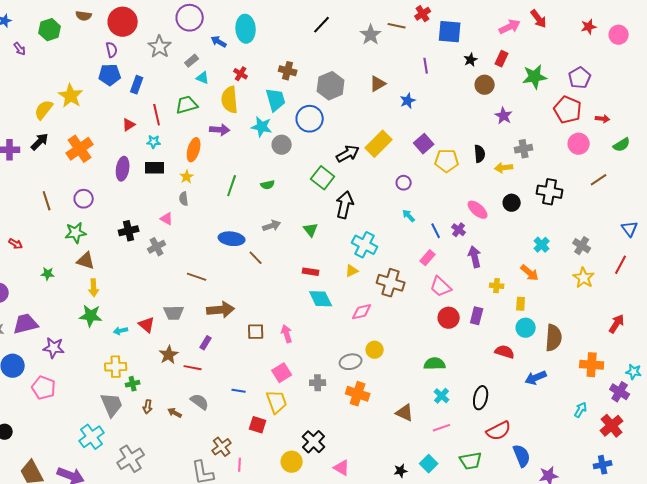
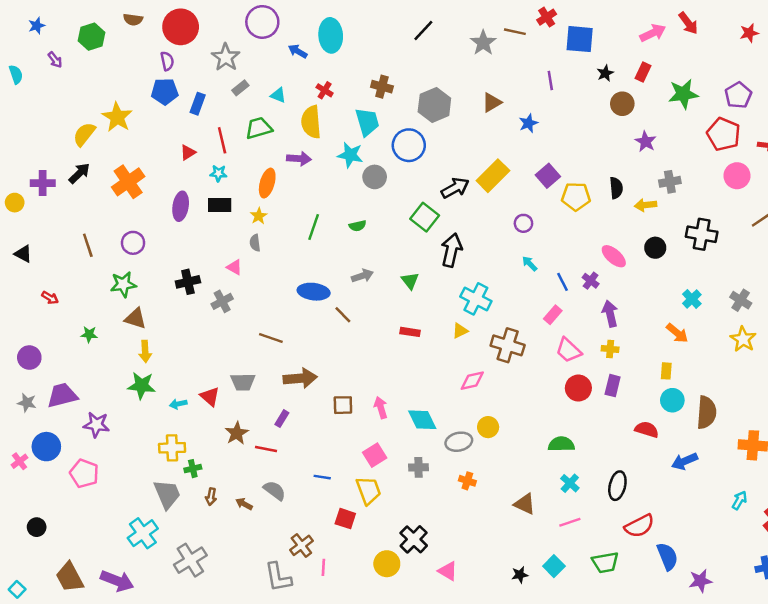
gray rectangle: (192, 61) -> (240, 88), moved
yellow cross: (497, 286) -> (610, 349), moved
cyan diamond: (321, 299) -> (422, 420), moved
orange cross: (358, 394) -> (467, 481), size x0.6

